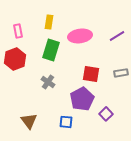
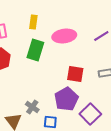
gray cross: (48, 82) -> (32, 107), moved
purple square: (106, 114) -> (90, 114), size x1.5

